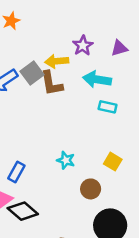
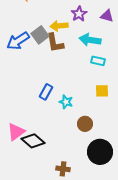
purple triangle: (119, 48) -> (107, 16), turned 32
yellow square: (113, 162) -> (102, 91), moved, turned -32
blue rectangle: (16, 172) -> (46, 92), moved

